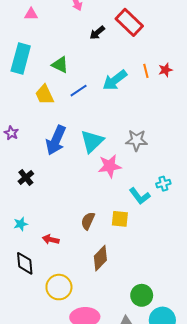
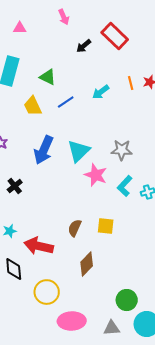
cyan arrow: (115, 80) -> (101, 92), size x0.7
pink star: (110, 166) -> (96, 175), turned 30
cyan L-shape: (140, 196) -> (125, 186), moved, turned 80
red arrow: (51, 239) -> (39, 246), size x1.8

